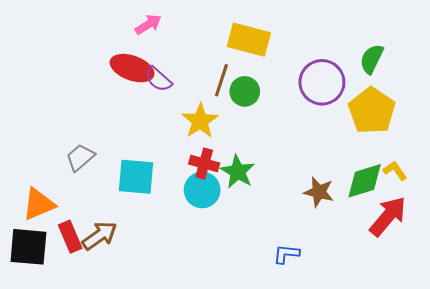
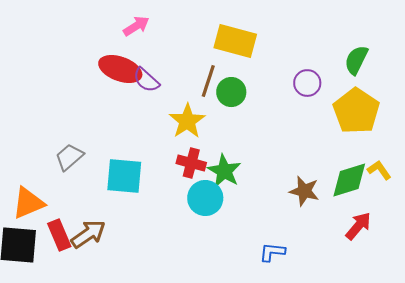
purple circle: (322, 82) -> (307, 83), size x0.6
cyan circle: (202, 190) -> (205, 198), moved
red arrow: (388, 216) -> (358, 226), moved, size x0.7

